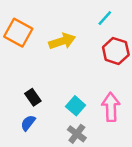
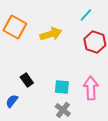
cyan square: (76, 106) -> (62, 87), turned -35
blue semicircle: (28, 123) -> (12, 101), moved

